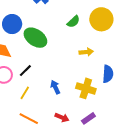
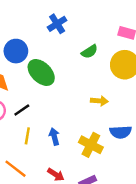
green semicircle: (73, 22) -> (89, 52), moved
blue semicircle: (108, 74) -> (121, 132), turned 72
yellow line: (25, 93) -> (27, 136), moved, turned -32

